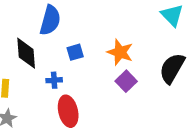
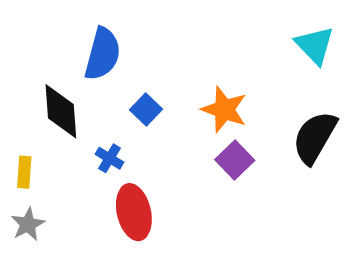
blue square: (75, 52) -> (146, 110), turned -30
blue cross: (54, 80) -> (110, 158), turned 35

